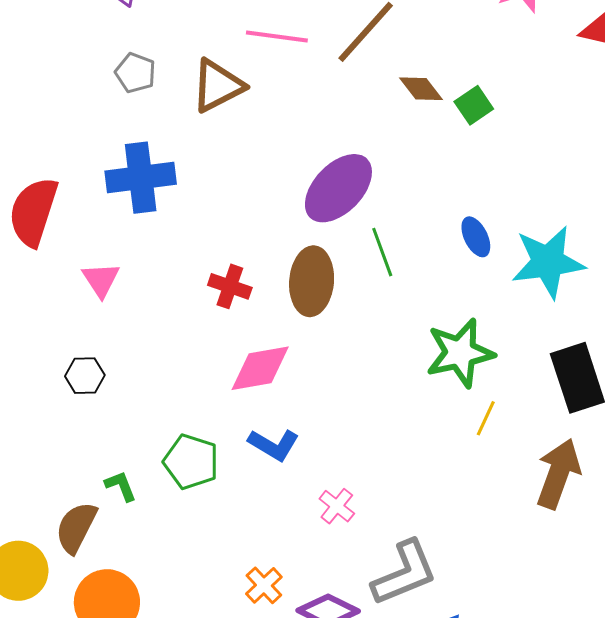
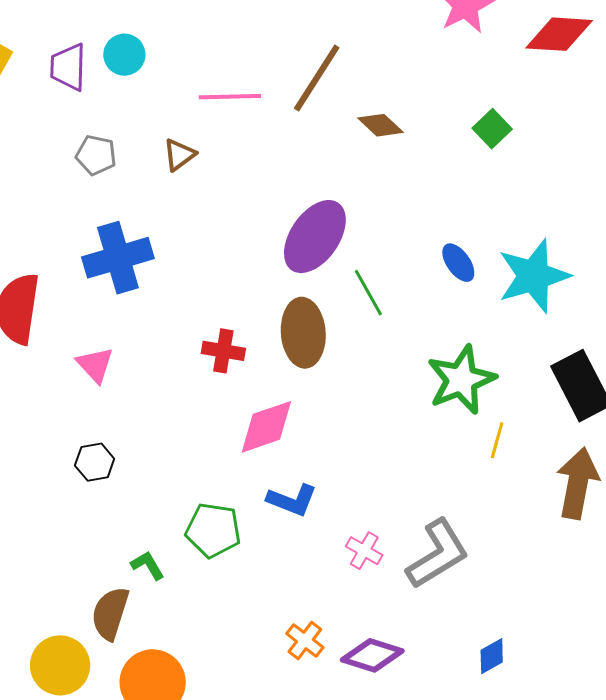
brown triangle: (218, 86) -> (179, 155), size x0.6
green square: (474, 105) -> (492, 129), moved
gray L-shape: (404, 573) -> (438, 554), moved

